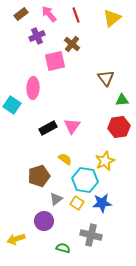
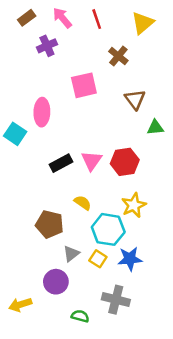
brown cross: (72, 44) -> (118, 56), moved
pink square: (55, 61) -> (84, 85), moved
red hexagon: (119, 127) -> (125, 162), moved
brown pentagon: (39, 176) -> (50, 224), turned 30

